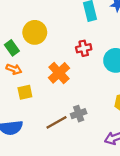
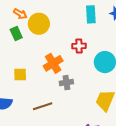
orange arrow: (14, 69) -> (20, 14), moved
gray cross: (79, 114) -> (66, 83), moved

